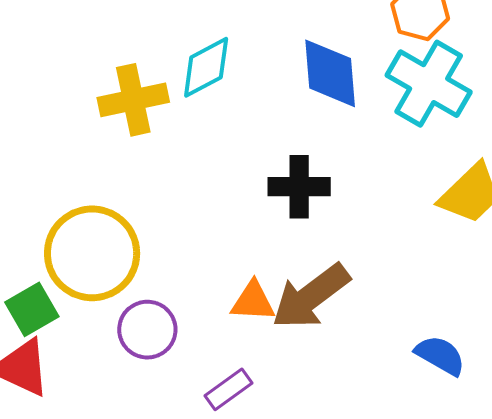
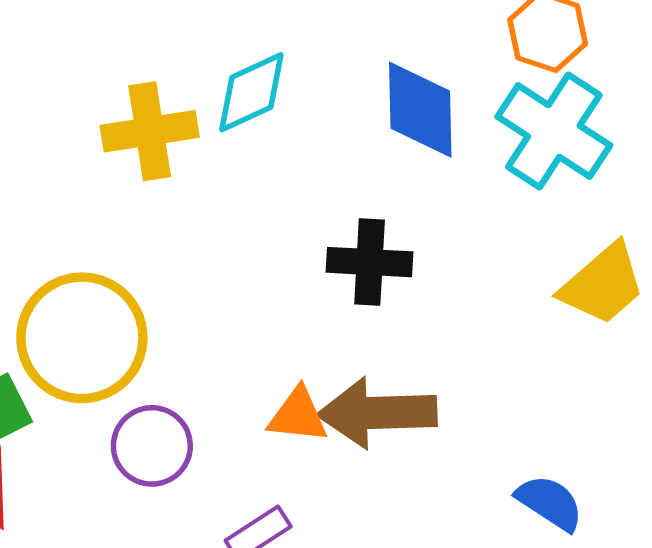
brown arrow: (311, 296) -> (377, 413), turned 32

